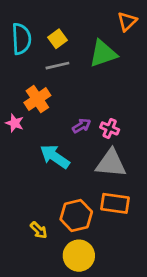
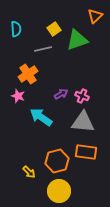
cyan semicircle: (21, 39) -> (16, 29), size x0.7
yellow square: (57, 39) -> (54, 29), moved
pink star: (15, 123) -> (18, 96), moved

